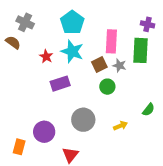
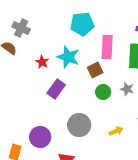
cyan pentagon: (72, 22) -> (82, 24), moved, turned 30
gray star: (119, 65) -> (127, 89), moved
purple rectangle: (60, 84) -> (56, 89), turned -36

